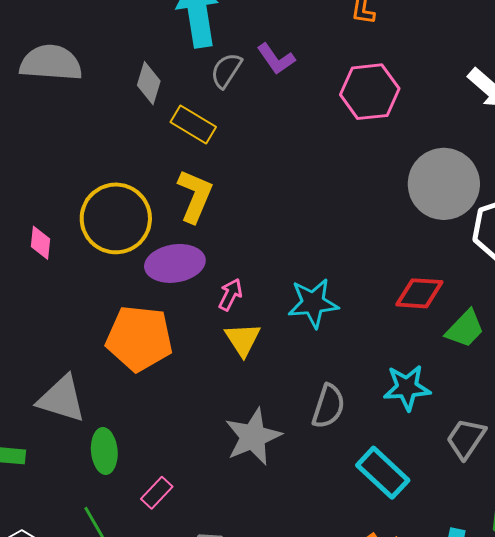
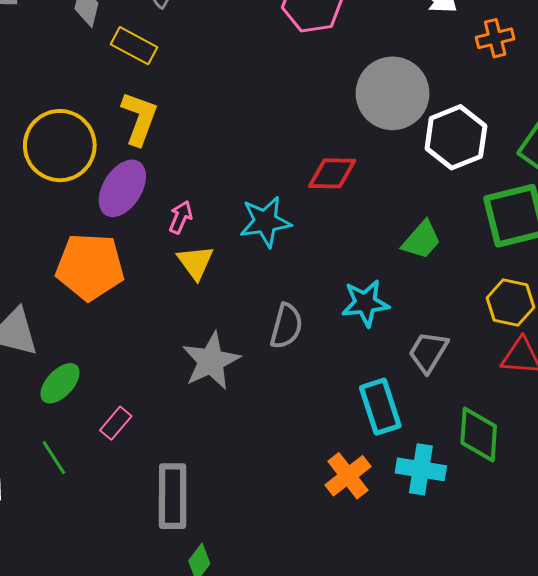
purple ellipse: (175, 263) -> (122, 188), turned -46
red diamond: (419, 293) -> (332, 173), moved
green ellipse: (104, 451) -> (60, 383), turned 51
cyan rectangle: (383, 473) -> (380, 407), moved, turned 32

